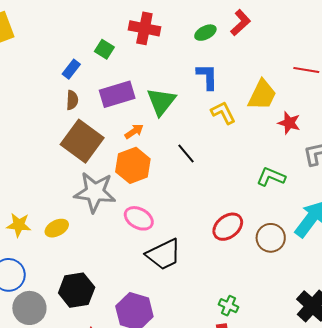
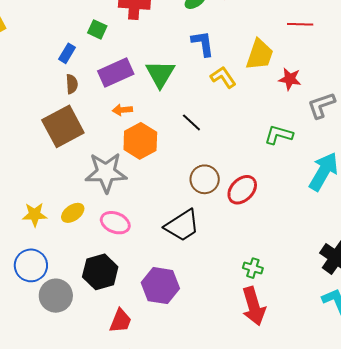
orange arrow: (134, 131) -> (122, 110), moved, turned -144
brown square: (82, 141) -> (63, 126), moved, turned 33
pink ellipse: (139, 218) -> (115, 223), moved
brown circle: (271, 238) -> (205, 179), moved

